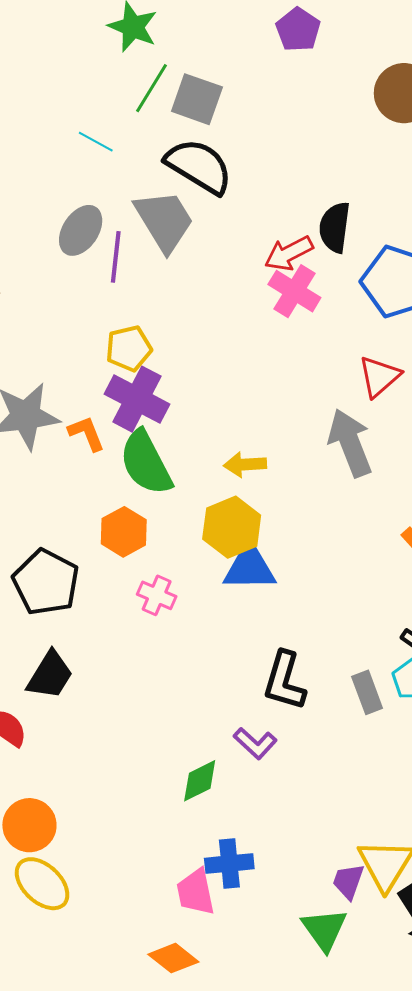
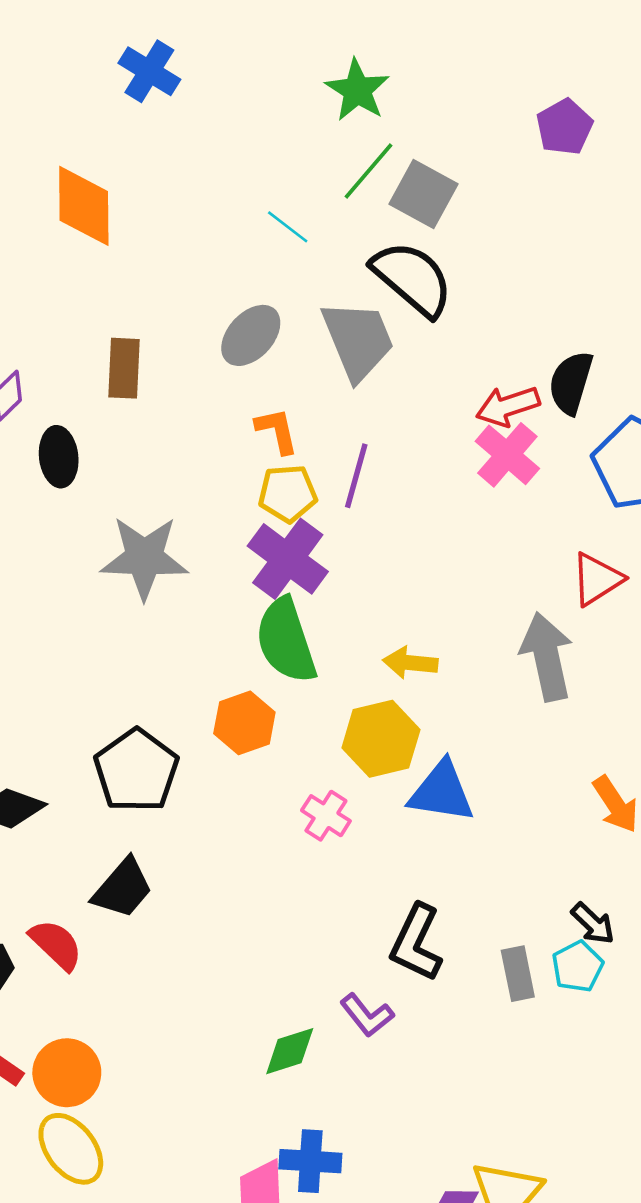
purple line: (116, 257) -> (356, 476), moved
orange L-shape: (86, 433) -> (277, 431), moved
blue triangle: (249, 567) -> (441, 792), moved
pink cross: (157, 595) -> (326, 816), moved

